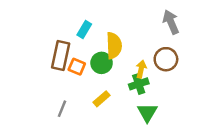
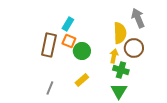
yellow semicircle: (114, 46) -> (120, 33), moved
orange square: (77, 67) -> (69, 41), moved
green cross: (139, 84) -> (121, 70), moved, turned 35

